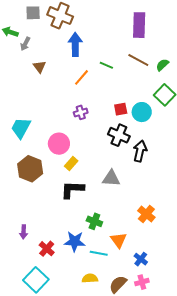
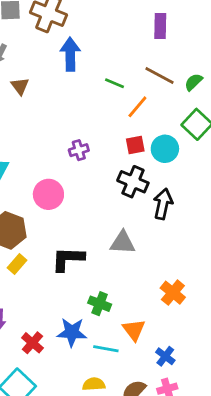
purple rectangle: (139, 25) -> (160, 26), size x0.7
orange line: (81, 77) -> (137, 107), moved
yellow rectangle: (71, 164) -> (17, 264), moved

